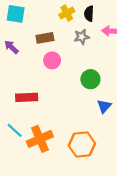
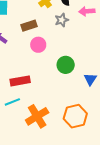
green circle: (90, 79) -> (66, 65), moved
cyan line: (15, 130) -> (12, 102), moved, turned -56

